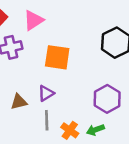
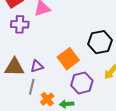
orange square: (57, 57) -> (68, 59), moved, turned 30
brown triangle: (19, 102) -> (14, 67), size x1.5

